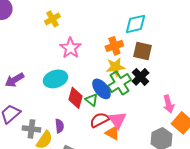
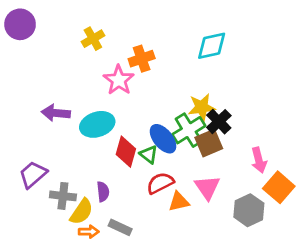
orange cross: (114, 46) -> (142, 59), moved
brown square: (142, 51) -> (209, 143), moved, turned -36
yellow star: (115, 67) -> (202, 107), moved
purple arrow: (14, 80) -> (56, 113), moved, turned 36
pink triangle: (117, 120) -> (207, 187), moved
orange triangle: (112, 133) -> (179, 202), turned -42

